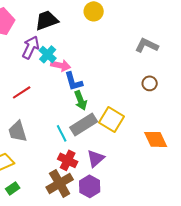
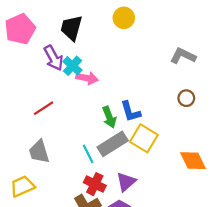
black trapezoid: (47, 20) -> (71, 28), turned -55
purple arrow: (31, 47) -> (54, 58), turned 125
blue L-shape: (74, 81) -> (131, 112), moved

